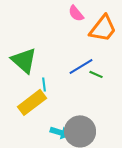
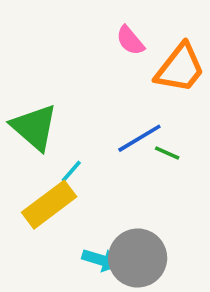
cyan line: (44, 84) -> (71, 171), turned 48

